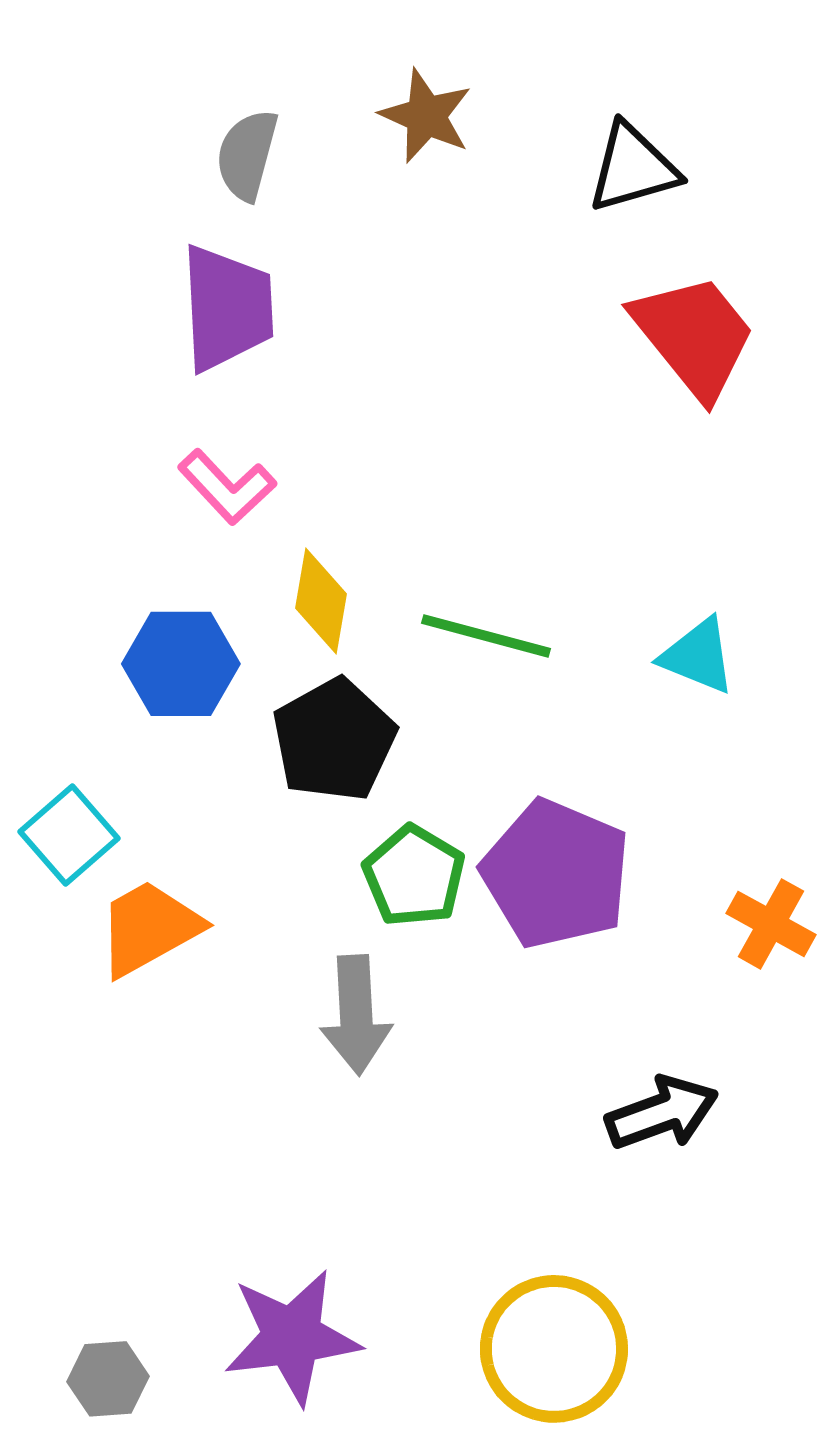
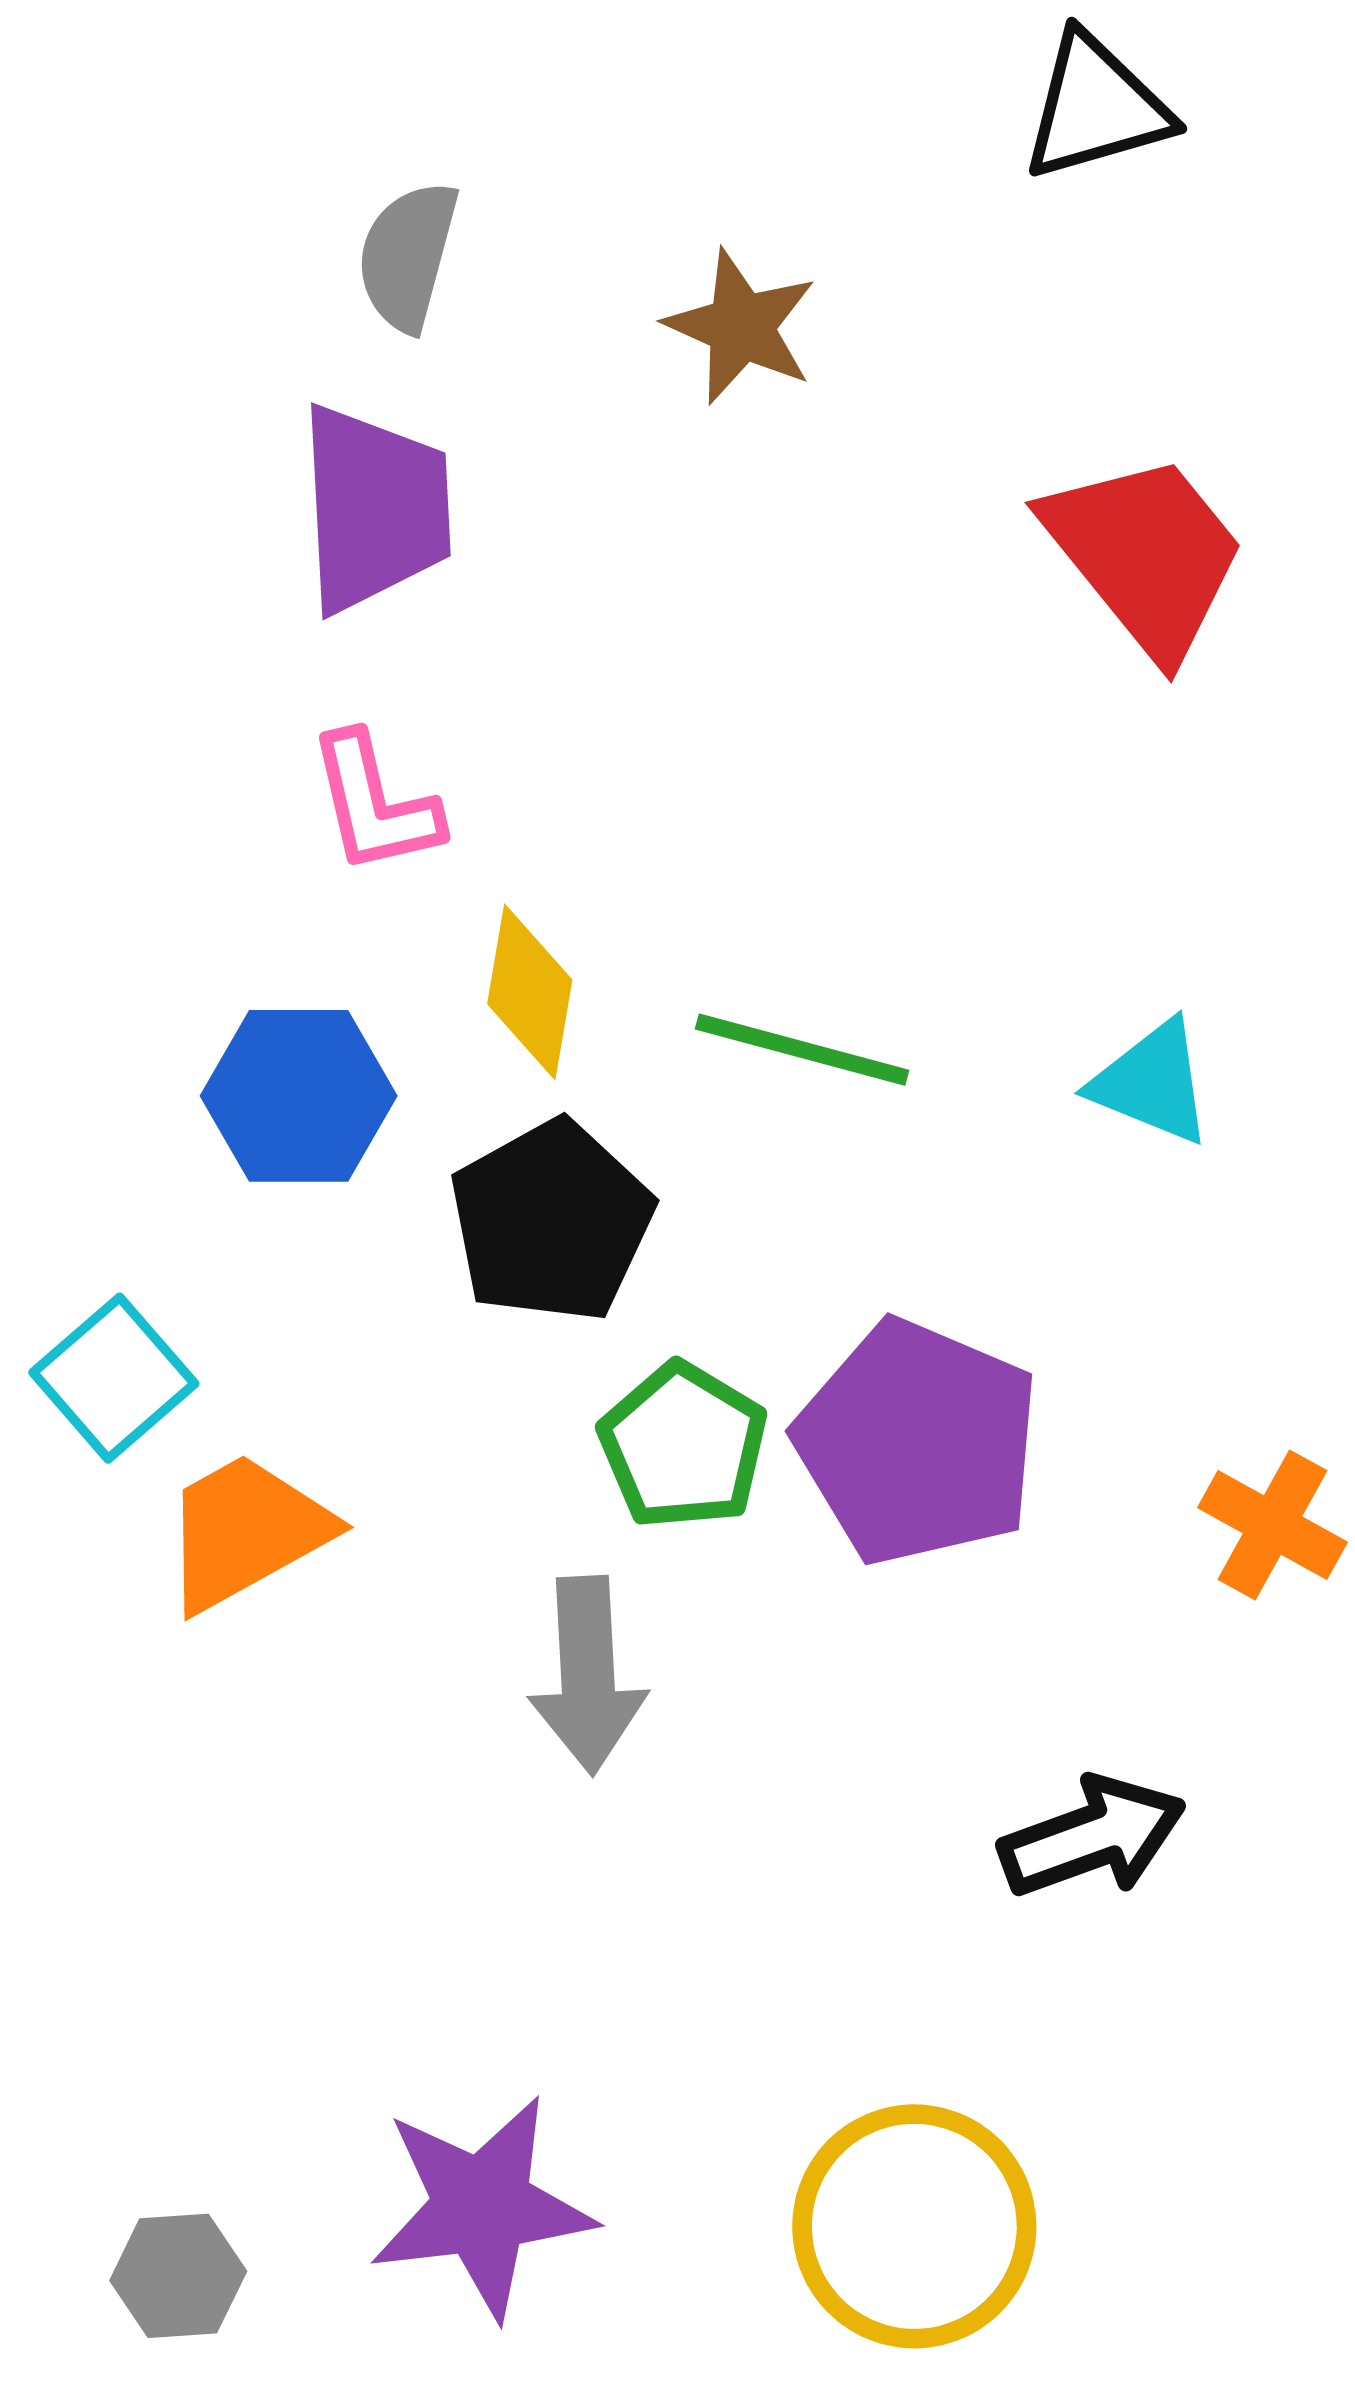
brown star: (426, 116) -> (741, 327), moved
black triangle: (633, 168) -> (1096, 107), moved
pink L-shape: (227, 487) -> (375, 804), turned 30

